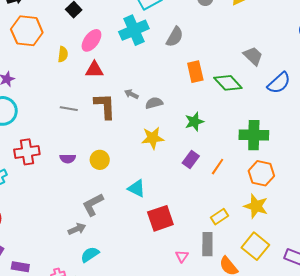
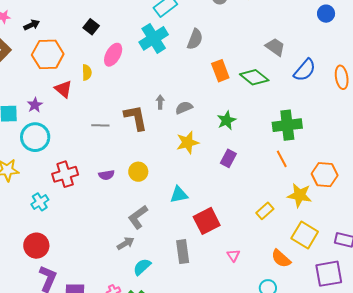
red triangle: (94, 70) -> (63, 89), moved, turned 48
gray arrow: (131, 94) -> (160, 102), turned 72
orange line: (218, 167) -> (282, 159), moved, turned -54
orange hexagon: (261, 173) -> (325, 175), moved
cyan triangle: (137, 188) -> (179, 195), turned -30
gray rectangle: (207, 244) -> (183, 252), moved

